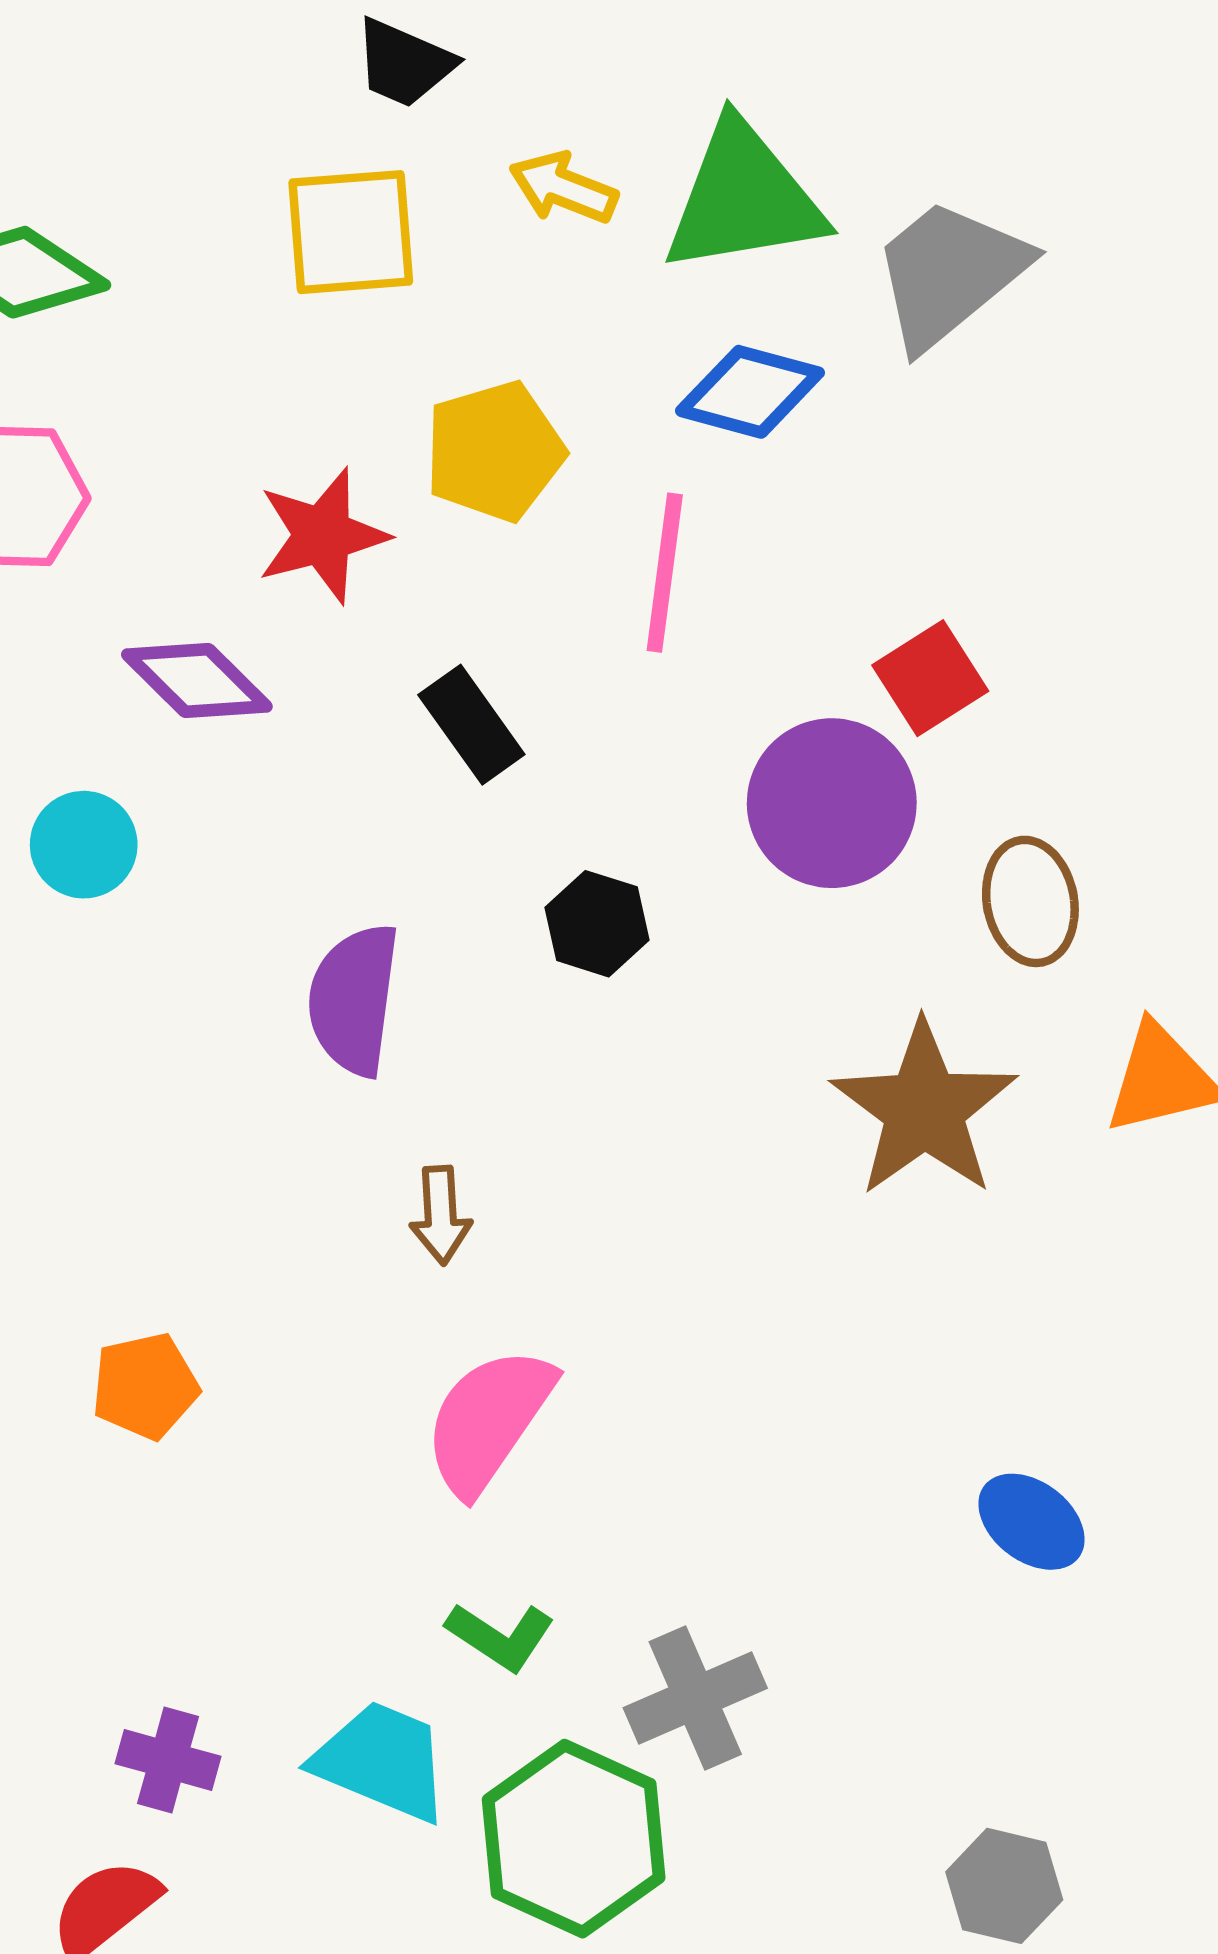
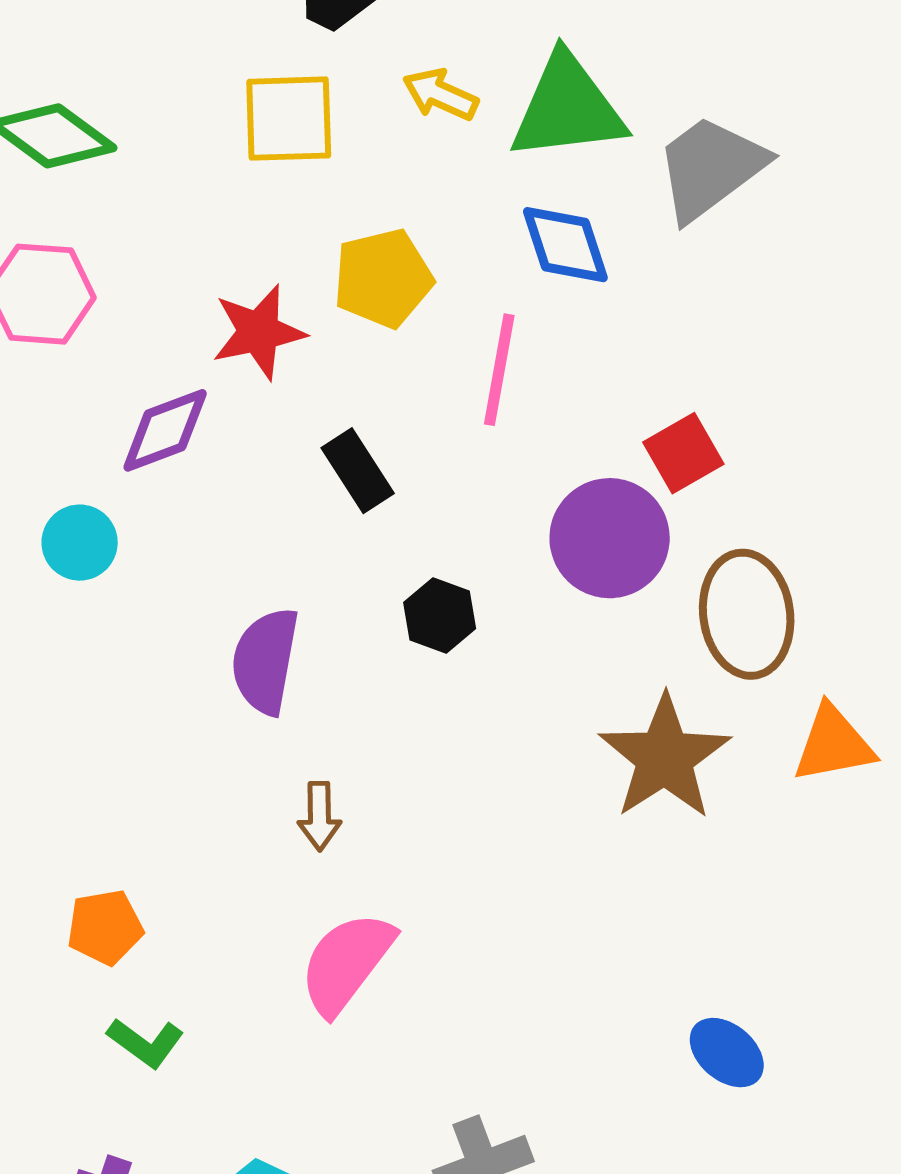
blue diamond: (750, 392) -> (565, 245), turned 54
purple diamond: (197, 681) -> (165, 430), turned -68
brown ellipse: (1030, 901) -> (747, 614), size x1.4
green L-shape: (500, 1636) -> (146, 1043), moved

